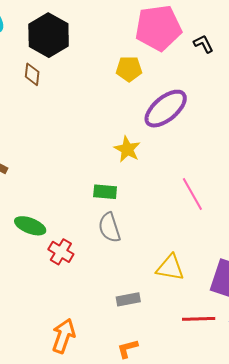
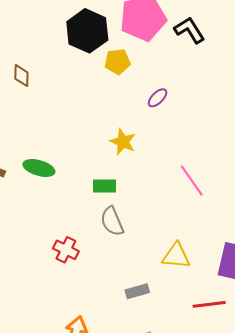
black hexagon: (49, 35) -> (87, 31), moved
black L-shape: (203, 44) -> (189, 30), size x1.5
purple ellipse: (166, 109) -> (158, 98), size x0.5
green ellipse: (30, 226) -> (39, 168), moved

